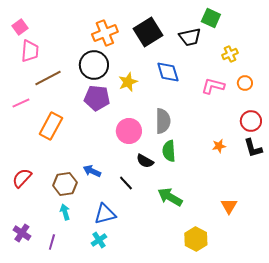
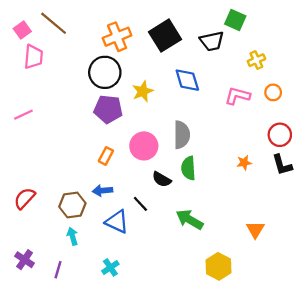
brown line: (48, 78) -> (54, 23), moved, turned 68
orange rectangle: (51, 126) -> (106, 156), moved, size x0.6
blue arrow: (92, 171) -> (103, 191), turned -30
blue triangle: (105, 214) -> (117, 222), moved, turned 40

